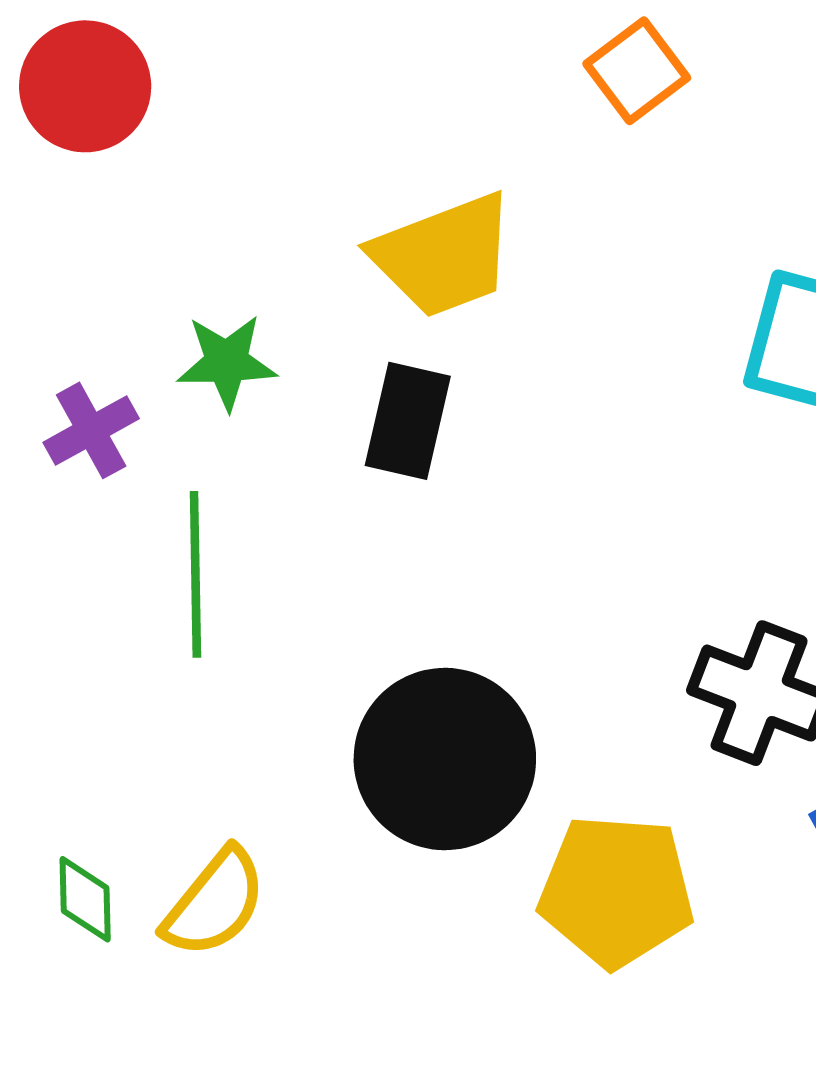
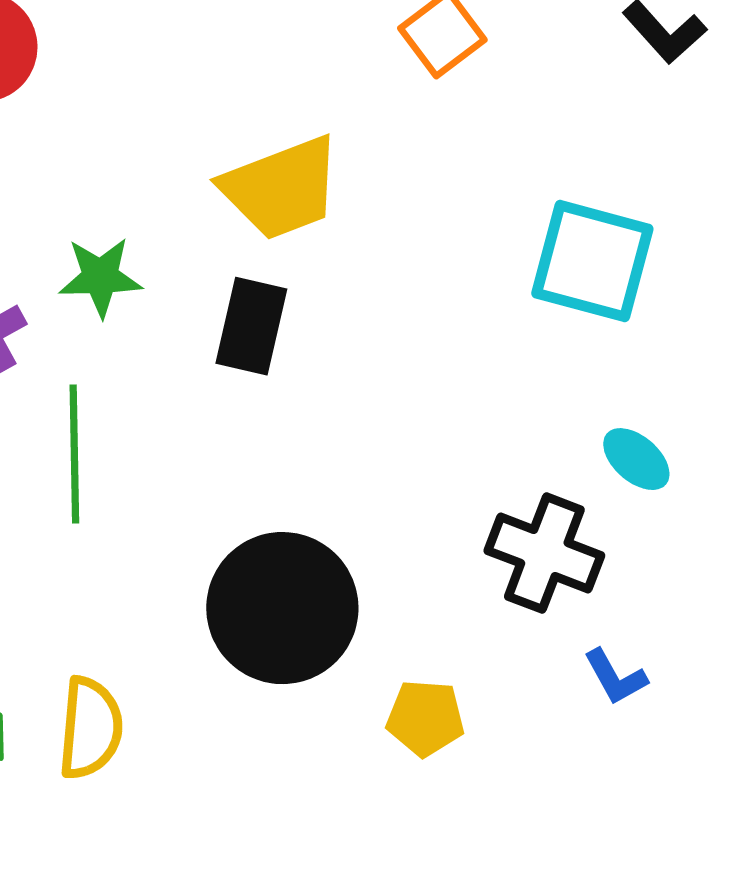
yellow pentagon: (616, 891) -> (425, 718), size x0.6
yellow semicircle: (215, 903) -> (90, 728), turned -34

